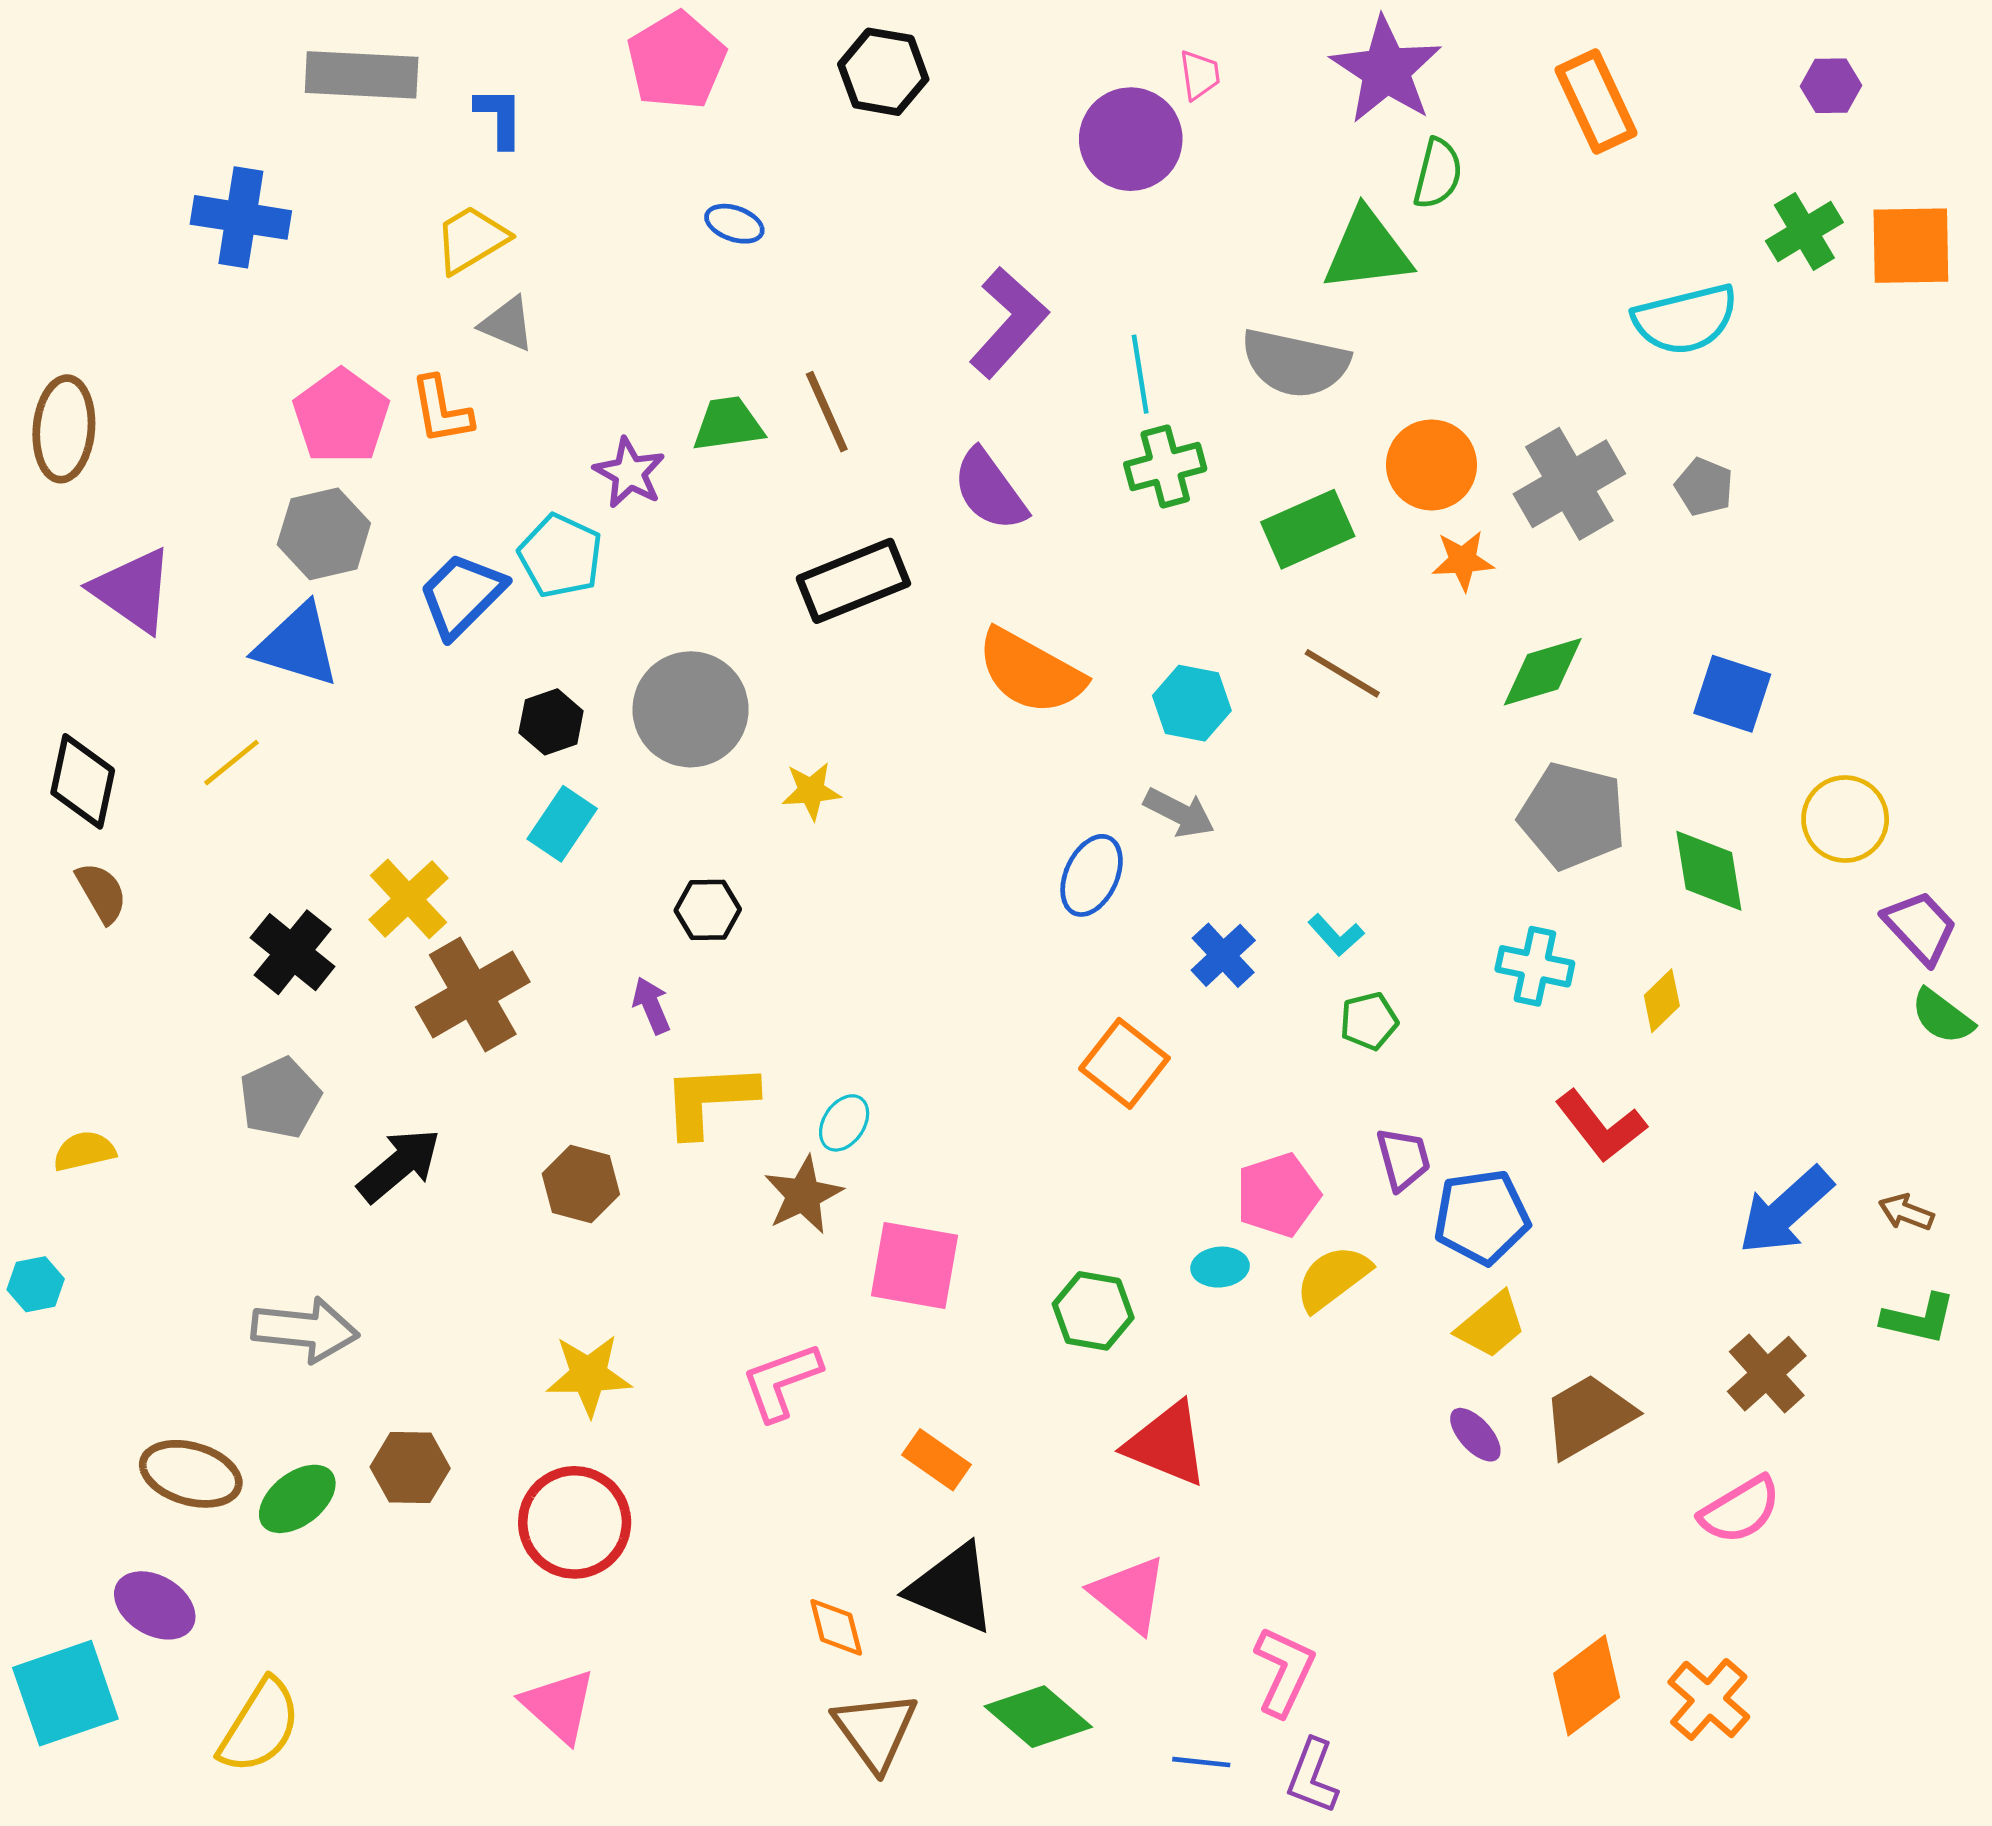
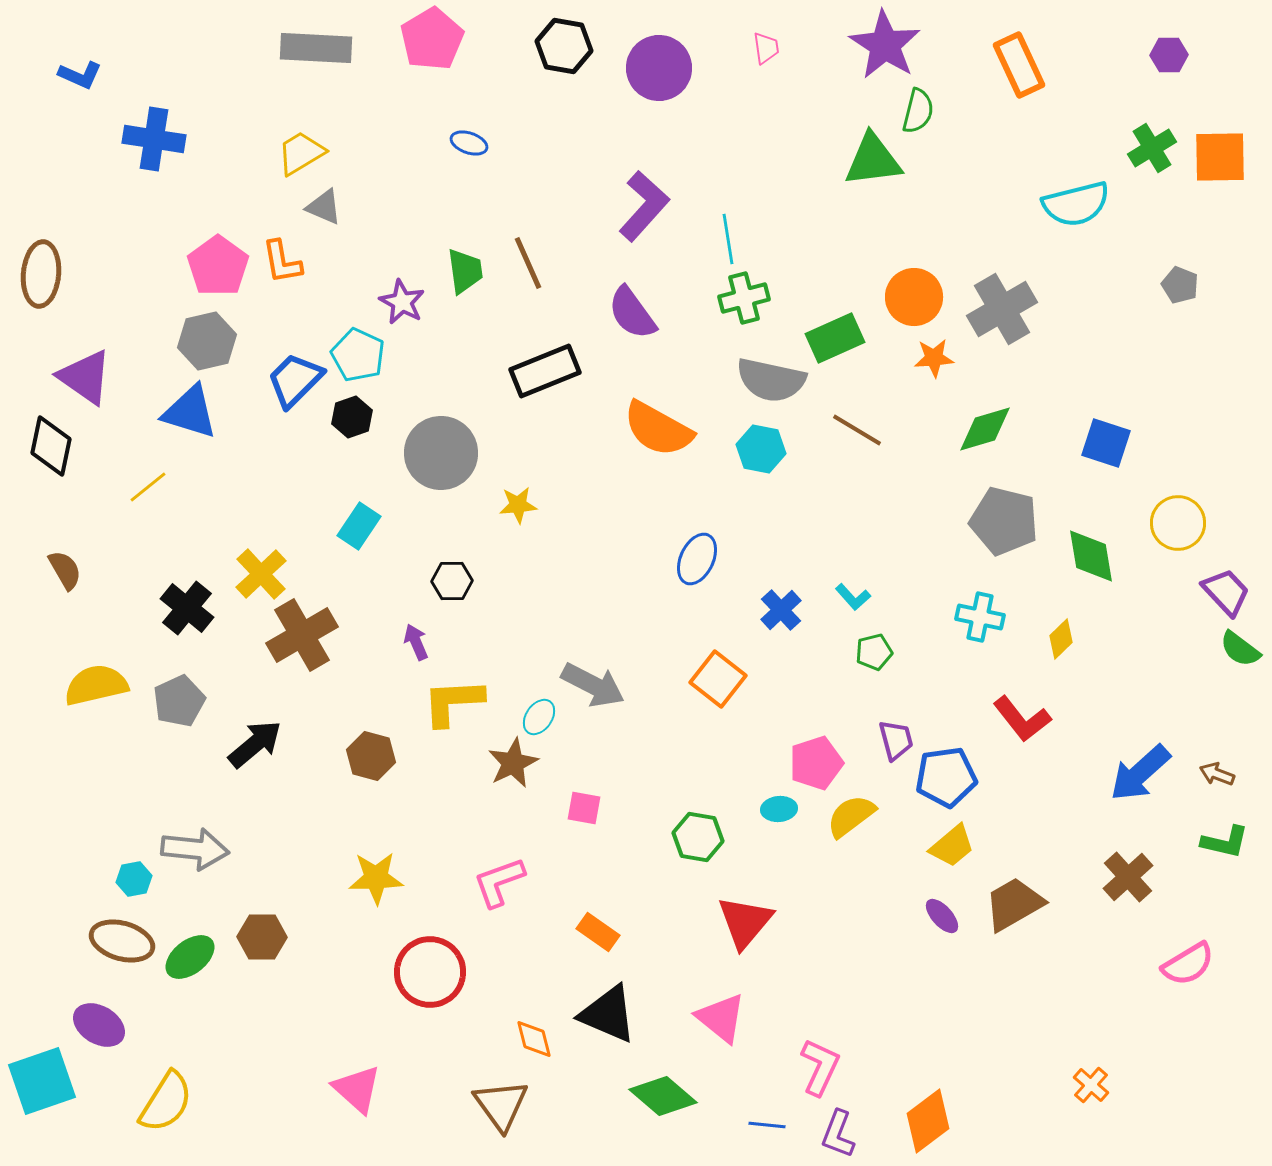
gray rectangle: (362, 75) -> (316, 48), moved
blue L-shape: (499, 117) -> (80, 75), moved, turned 114
purple circle: (1131, 139) -> (659, 68), moved
gray semicircle: (1295, 363) -> (771, 380), moved
green trapezoid: (728, 424) -> (465, 271), turned 90
gray pentagon: (1704, 487) -> (1180, 285), moved
black hexagon: (551, 722) -> (352, 417), moved
black diamond: (83, 781) -> (51, 446), moved
gray arrow: (1179, 813) -> (593, 685), moved, size x1.4
yellow semicircle: (84, 1151) -> (96, 685), moved, size x1.6
pink square: (915, 1265) -> (584, 808), size x0.6
cyan hexagon: (36, 1284) -> (134, 879), moved
red triangle: (1167, 1444) -> (745, 922), turned 48
pink semicircle: (1740, 1510) -> (1188, 964), moved
red circle: (575, 1522) -> (430, 972), moved
orange diamond: (1587, 1685) -> (928, 1121), moved
orange cross: (1709, 1699) -> (1091, 1085), size x0.7
brown triangle: (875, 1731) -> (501, 1105), moved

